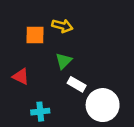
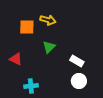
white rectangle: (77, 84) -> (77, 61), moved
white circle: (103, 105) -> (79, 81), size x0.6

